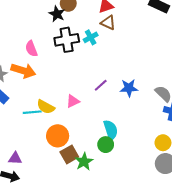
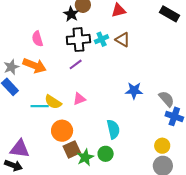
brown triangle: (108, 23) -> (123, 40), moved
pink semicircle: (31, 49) -> (37, 39), moved
purple line: (101, 85) -> (76, 64), moved
green circle: (106, 145) -> (106, 154), moved
purple triangle: (15, 158) -> (20, 149), size x1.5

